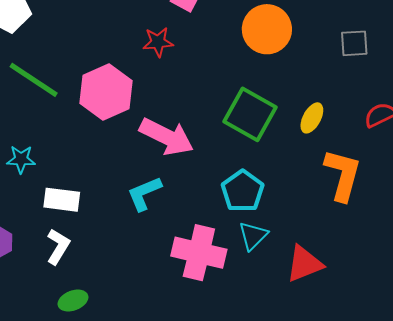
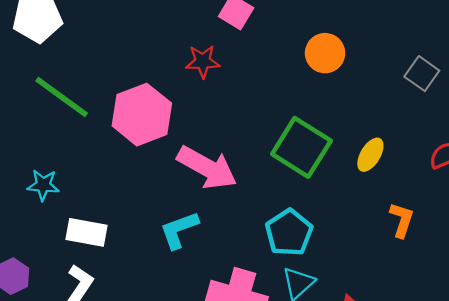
orange circle: (267, 29) -> (325, 53), size x0.7
gray square: (354, 43) -> (422, 74), turned 36
orange L-shape: (343, 175) -> (402, 220), size x0.6

